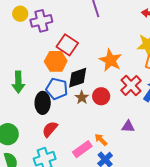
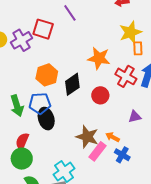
red square: (67, 45) -> (43, 29), moved
blue pentagon: (57, 89) -> (40, 103), moved
brown star: (82, 97) -> (87, 137), moved, size x1.6
red semicircle: (50, 129) -> (22, 141), moved

